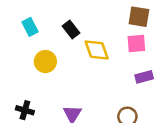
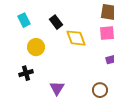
black cross: (25, 110) -> (26, 73), moved, turned -32

